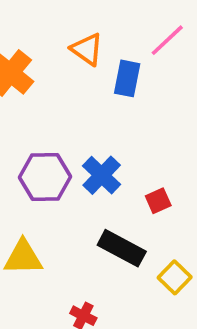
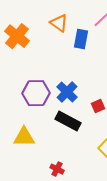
black rectangle: (122, 248) -> (68, 121), moved

